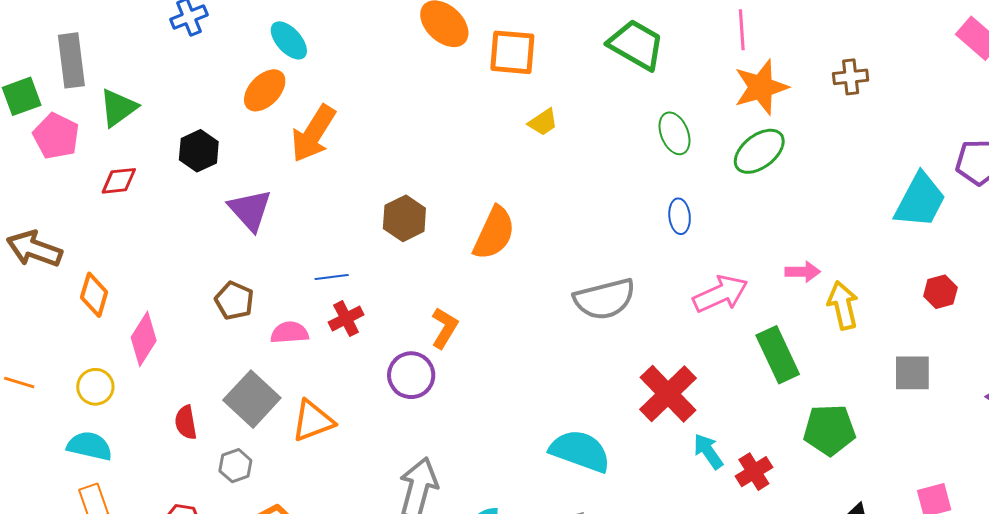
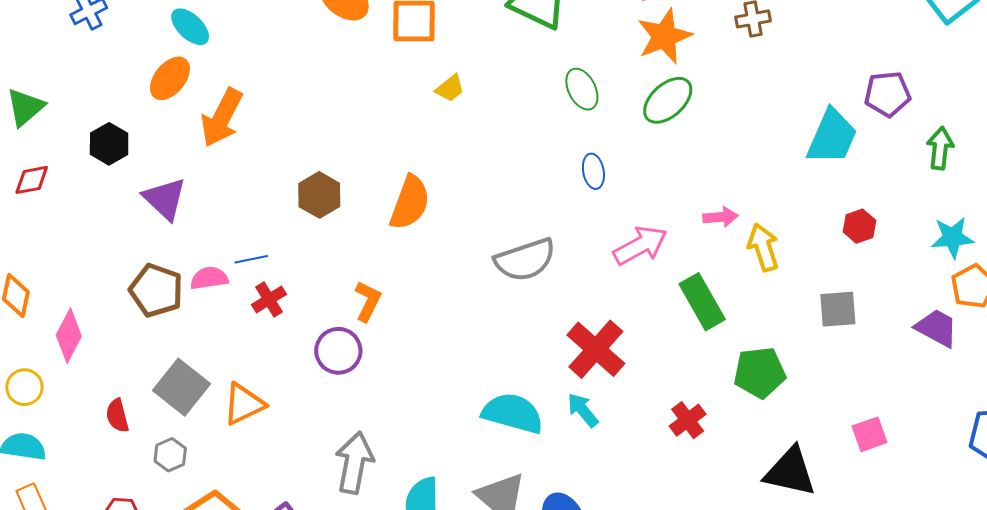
brown pentagon: (234, 301) -> (156, 290), size x1.4
pink semicircle: (290, 333) -> (209, 278), moved
cyan arrow: (708, 451) -> (583, 410), moved

